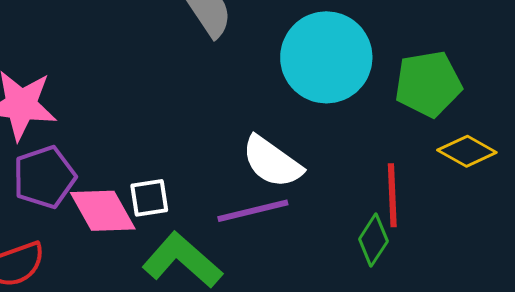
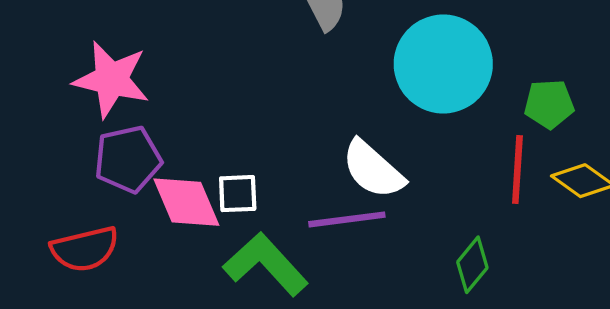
green pentagon: (428, 84) -> (549, 104), size x0.7
red line: (392, 195) -> (517, 169), moved

